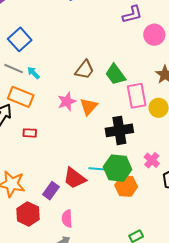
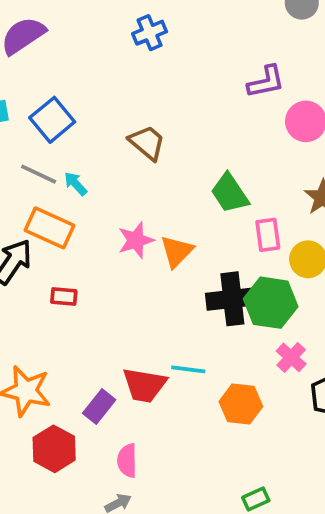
brown trapezoid: (84, 70) -> (147, 143), moved, turned -90
pink rectangle: (137, 96) -> (268, 235), size x0.7
green hexagon: (118, 168) -> (271, 303), moved
red trapezoid: (74, 178) -> (144, 385), turned -30

